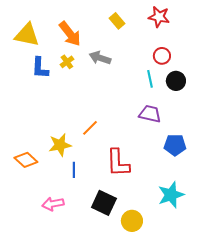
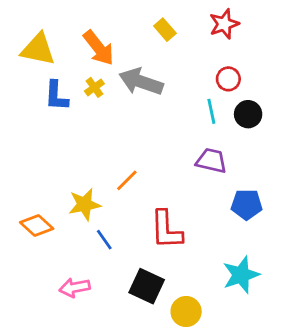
red star: (159, 17) -> (224, 24), turned -30
gray arrow: (100, 58) -> (141, 82), size x1.4
blue line: (74, 170) -> (104, 240), turned -35

